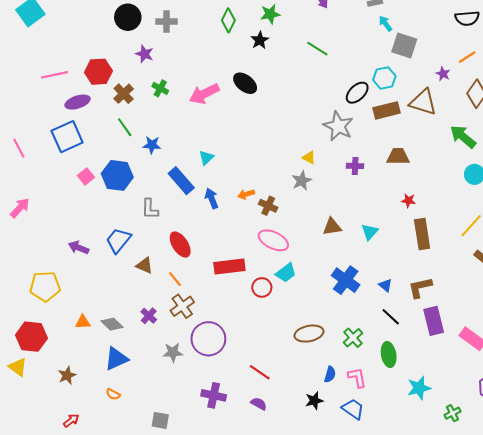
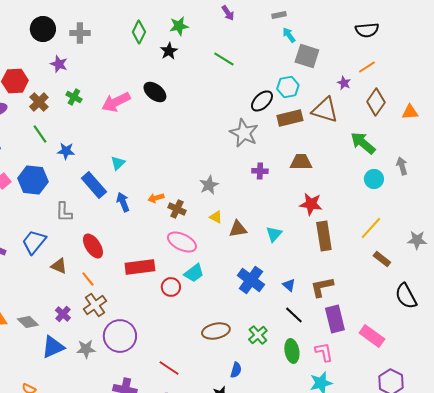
yellow triangle: (309, 158) -> (216, 217), moved
red star: (408, 201) -> (311, 204), size x1.6
blue triangle: (116, 359) -> (53, 347), moved
pink L-shape: (357, 378) -> (324, 352), moved

